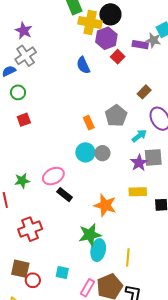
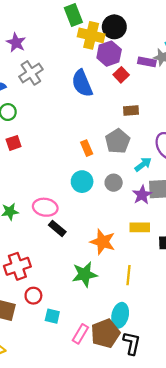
gray cross: (26, 56) -> (31, 73), moved
blue semicircle: (83, 65) -> (82, 83), size x1.4
brown rectangle: (144, 92) -> (131, 110), moved, turned 40
gray circle: (102, 153) -> (114, 183), moved
pink ellipse: (53, 176) -> (45, 207), turned 35
cyan ellipse: (98, 250) -> (120, 315), moved
yellow line: (128, 257) -> (129, 275), moved
red circle: (33, 280) -> (33, 296), moved

